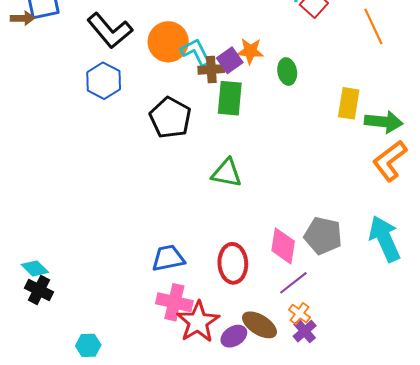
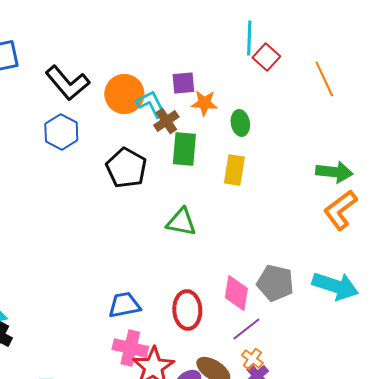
purple square: (230, 60) -> (183, 83), moved, turned 30
brown cross: (211, 69) -> (166, 121), turned -30
yellow rectangle: (349, 103) -> (234, 170), moved
cyan arrow: (385, 239) -> (335, 286), turned 132

